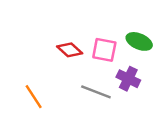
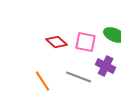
orange line: (34, 97) -> (43, 81), moved

